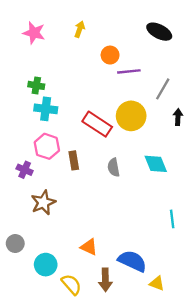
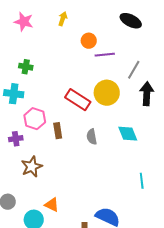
cyan cross: (46, 109) -> (14, 94), moved
black arrow: (178, 117) -> (147, 94), size x1.6
purple cross: (25, 170) -> (16, 139), turned -32
orange triangle: (89, 247) -> (52, 205), moved

